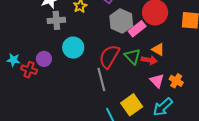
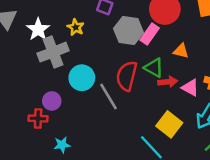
gray cross: (56, 20) -> (53, 52), size x1.4
cyan star: (13, 60) -> (62, 145), moved
red arrow: (149, 60) -> (168, 82), moved
gray line: (101, 80) -> (108, 96), moved

